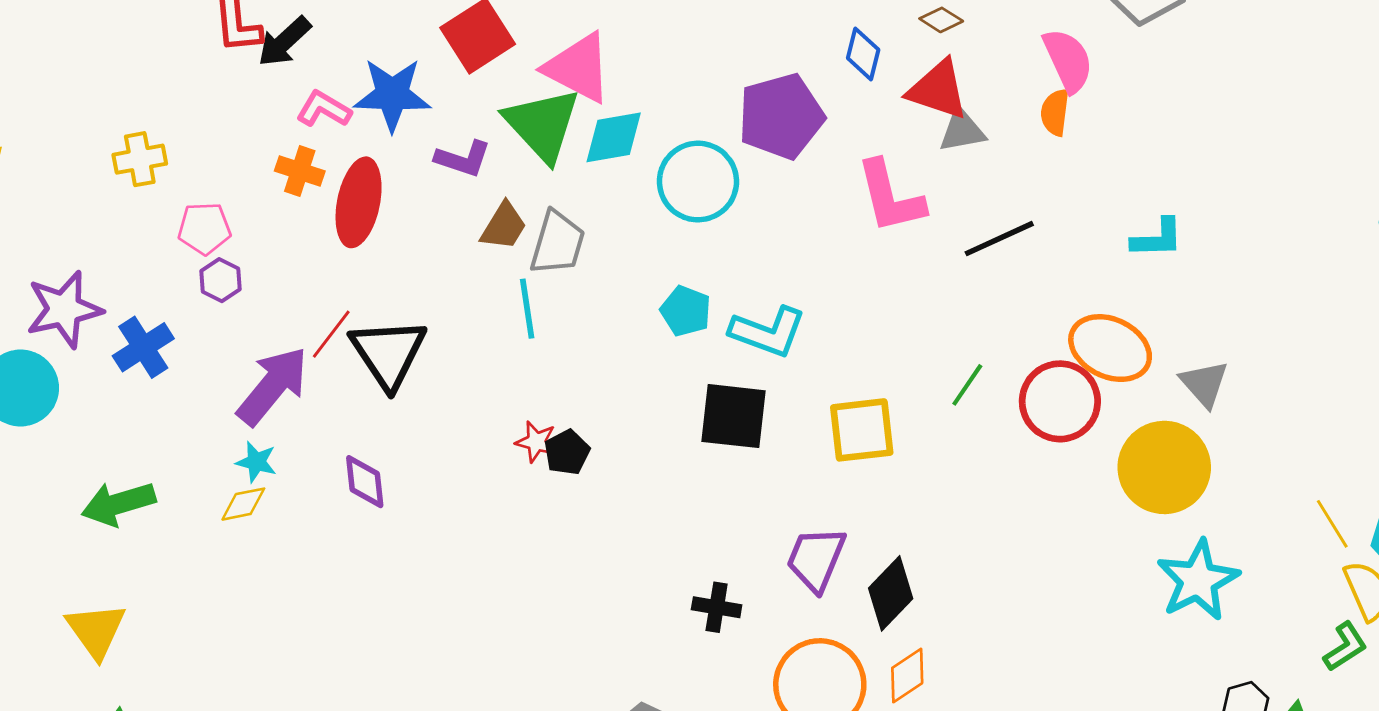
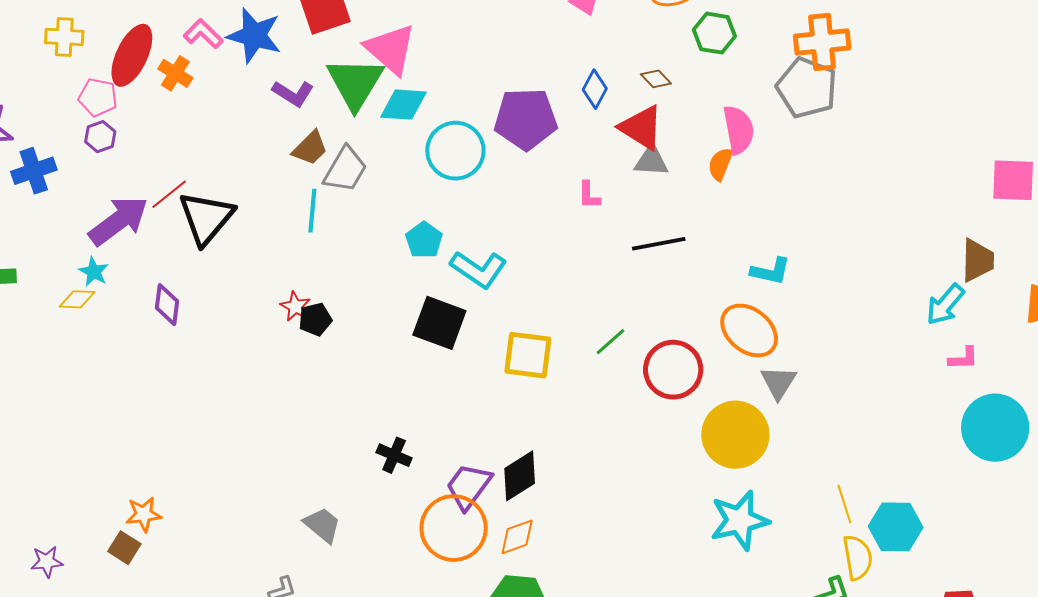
pink L-shape: (890, 197) -> (589, 195), size x0.5
red ellipse: (359, 202) -> (132, 55), moved
orange ellipse: (1110, 348) -> (749, 330), moved
purple trapezoid: (816, 559) -> (469, 486), moved

